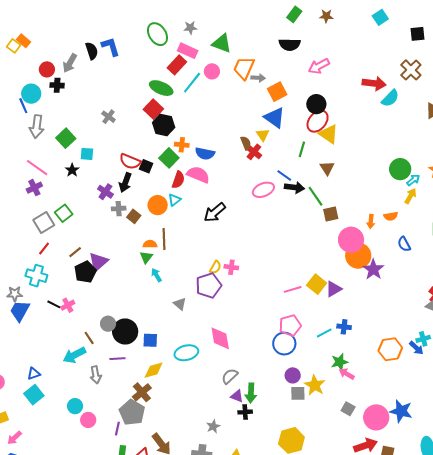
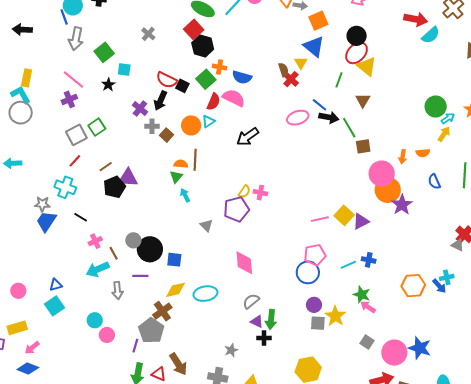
purple triangle: (98, 262) -> (128, 178), turned 40
pink cross: (68, 305) -> (95, 241), moved
cyan ellipse: (186, 353) -> (205, 294), moved
green star: (340, 362) -> (362, 295), turned 30

